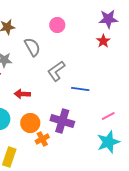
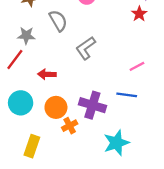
blue line: (80, 89) -> (127, 95), moved
pink line: (108, 116) -> (137, 66), moved
cyan star: (108, 142) -> (116, 143), moved

